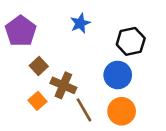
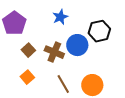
blue circle: (118, 75) -> (77, 45), moved
brown cross: (63, 85) -> (54, 52), moved

